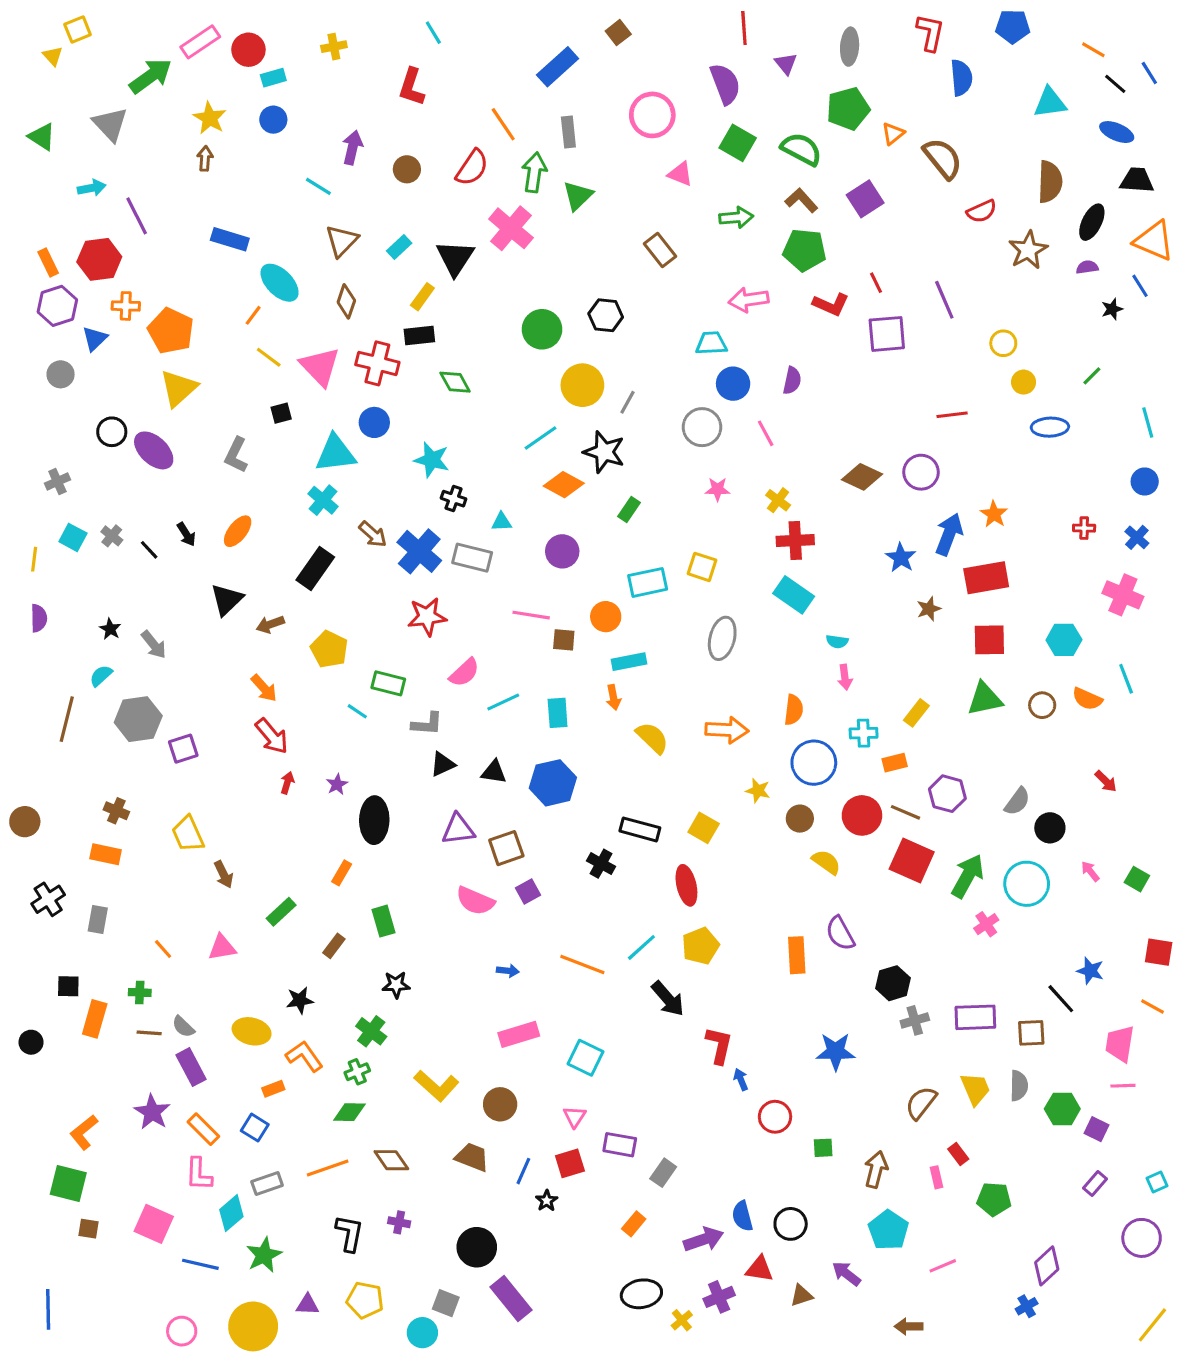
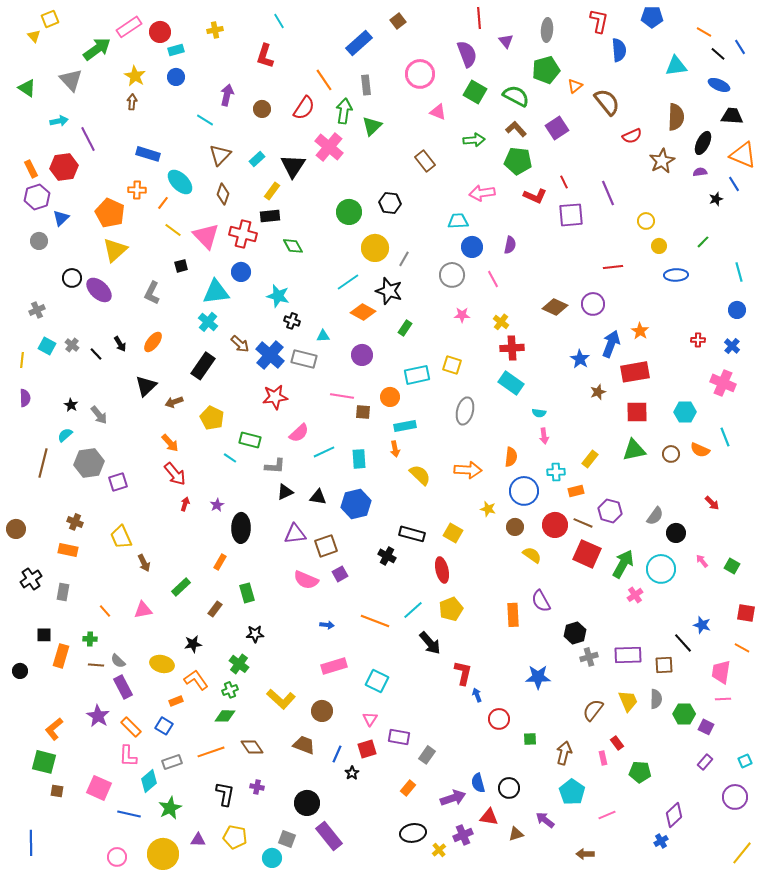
orange cross: (126, 306) -> (137, 190), moved

